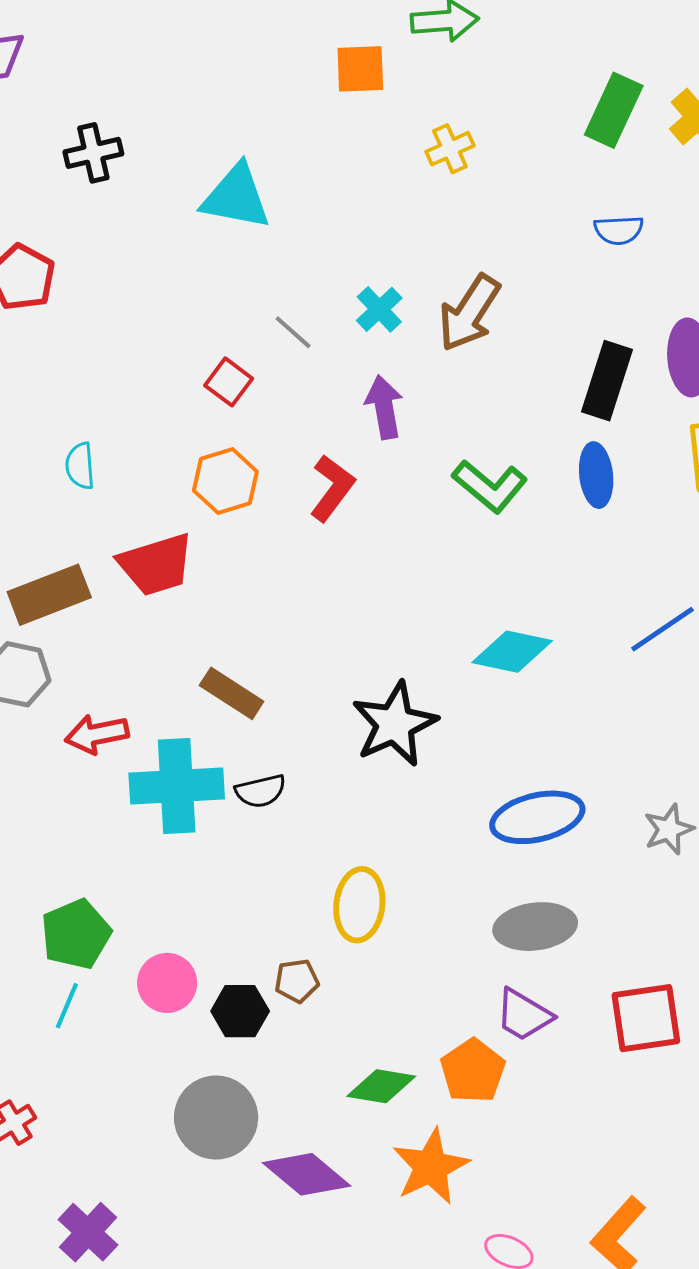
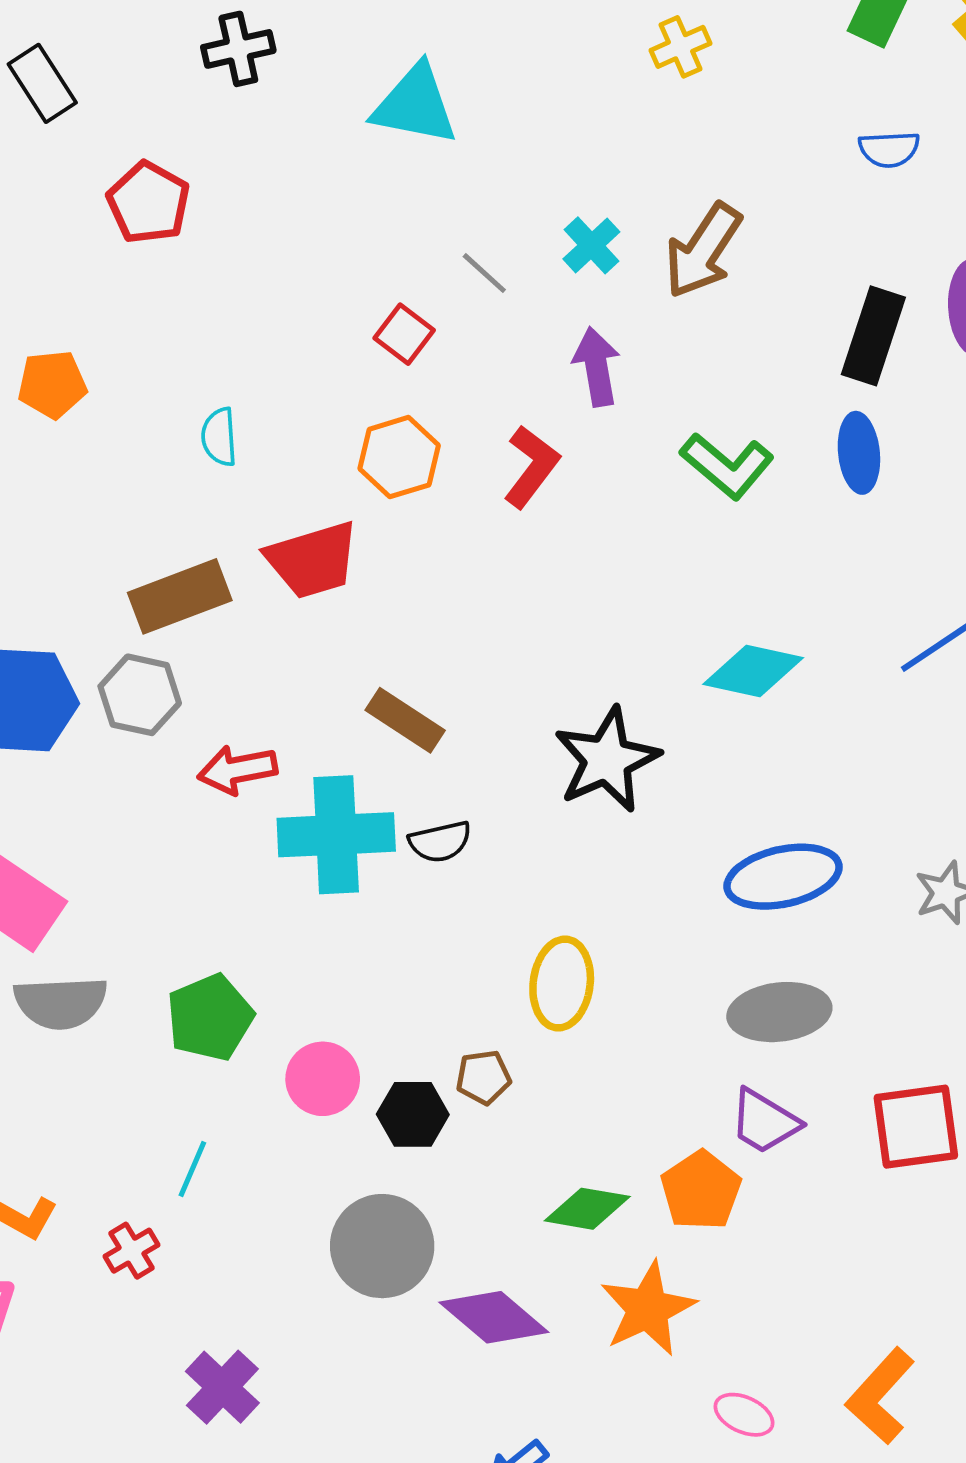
cyan line: (67, 1006) -> (192, 1169), moved

